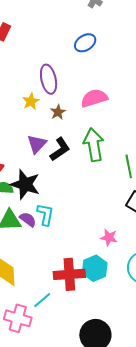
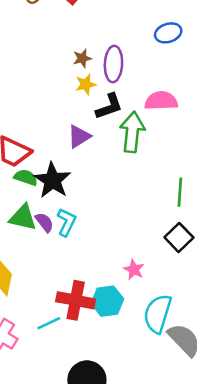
brown star: (58, 112) -> (82, 58), moved
green arrow: (94, 145) -> (132, 132), moved
black L-shape: (60, 149) -> (109, 106), moved
cyan line: (42, 300) -> (49, 323), moved

